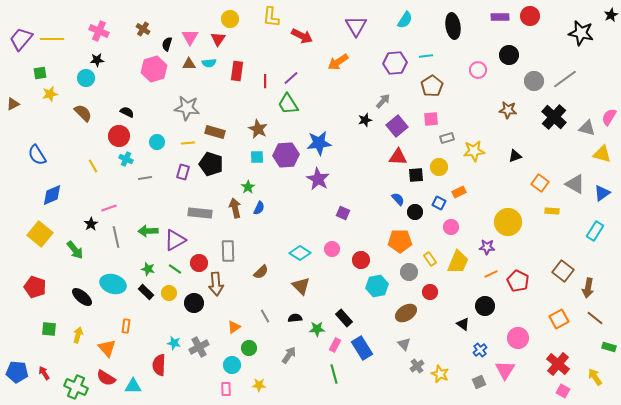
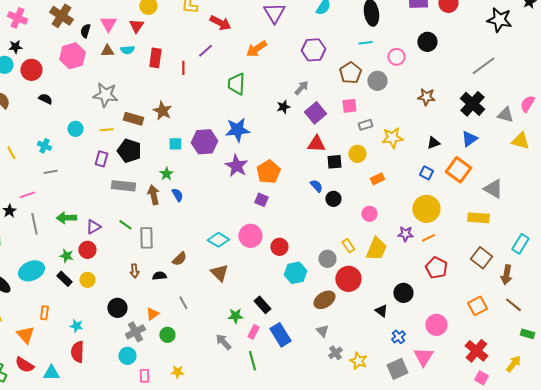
brown cross: (143, 29) -> (61, 16), size x1.6
cyan line: (426, 56) -> (365, 43), moved
purple line: (291, 78) -> (205, 51), moved
gray circle: (534, 81) -> (377, 81), moved
green trapezoid: (288, 104) -> (236, 84), moved, turned 35
brown star: (258, 129) -> (162, 111), moved
red circle: (119, 136) -> (31, 70), moved
gray line: (145, 178) -> (50, 172), moved
orange square: (540, 183) -> (458, 170), size x1.4
gray triangle: (575, 184) -> (493, 189), moved
blue triangle: (602, 193) -> (469, 139), moved
blue square: (439, 203) -> (426, 173), moved
blue semicircle: (259, 208) -> (177, 195), turned -56
yellow rectangle: (552, 211) -> (478, 218), moved, size x1.5
gray rectangle: (200, 213) -> (123, 186), moved
cyan rectangle: (595, 231) -> (520, 244), moved
purple triangle: (175, 240) -> (93, 227), size x0.7
orange pentagon: (400, 241) -> (268, 172), moved, turned -30
pink circle: (332, 249) -> (250, 236), size x1.5
red circle: (199, 263) -> (87, 250), moved
green line: (175, 269) -> (125, 225), moved
orange line: (491, 274) -> (428, 238), moved
cyan ellipse: (113, 284) -> (31, 271), turned -40
brown arrow: (216, 284) -> (134, 271), size x0.6
red circle: (430, 292) -> (348, 279), size x1.6
black circle: (194, 303) -> (117, 308), moved
black semicircle: (295, 318) -> (159, 276), moved
cyan star: (174, 343) -> (76, 326), moved
gray cross: (199, 347) -> (135, 332), moved
gray arrow: (289, 355) -> (223, 342), moved, turned -78
cyan circle: (232, 365) -> (127, 356), moved
yellow arrow: (595, 377) -> (513, 364), turned 72
gray square: (479, 382) -> (397, 369), size x1.5

